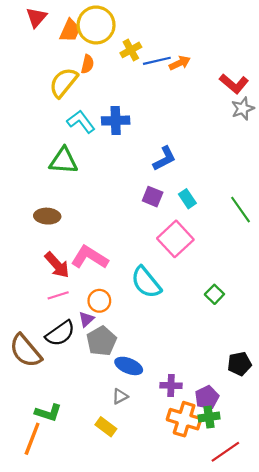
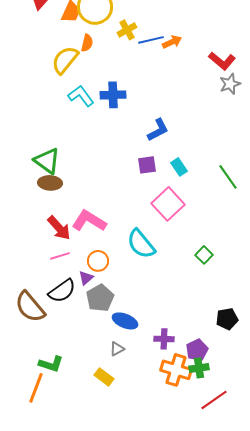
green triangle: (64, 161) -> (47, 161), moved, turned 32
purple square: (153, 197) -> (147, 165), turned -30

